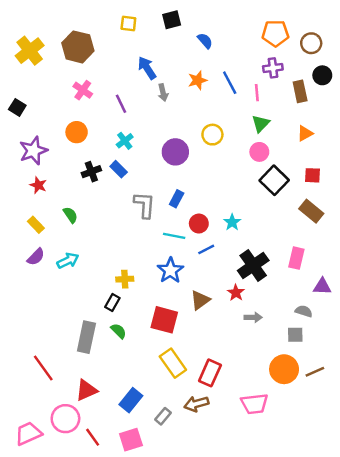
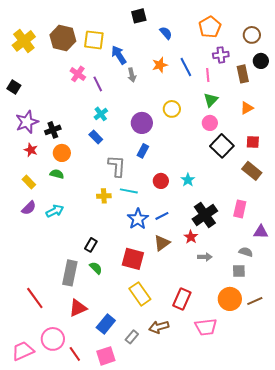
yellow square: (128, 23) -> (94, 40), moved, size x1.5
orange pentagon: (275, 33) -> (210, 27), moved, turned -30
pink cross: (83, 90) -> (78, 74), moved
orange circle: (77, 132) -> (62, 153), moved
black cross: (91, 172) -> (53, 130), moved
blue rectangle: (177, 199) -> (143, 151), moved
green semicircle: (70, 215) -> (57, 174), turned -40
cyan line: (174, 236) -> (129, 191), moved
blue line: (206, 249) -> (162, 216), moved
yellow cross: (125, 279) -> (104, 196), moved
red rectangle: (210, 373) -> (182, 299), moved
red triangle: (86, 390) -> (78, 308), moved

